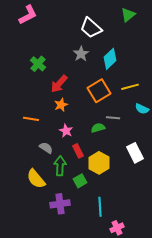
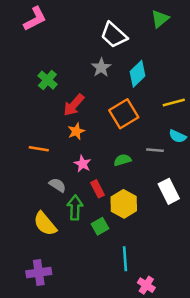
yellow line: (130, 87) -> (174, 103), moved
gray line: (113, 118) -> (155, 150), moved
purple cross: (60, 204) -> (39, 273), moved
pink cross: (117, 228) -> (146, 285), turned -32

